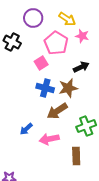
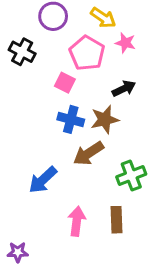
pink square: (41, 63) -> (65, 83), turned -32
blue arrow: (26, 129) -> (43, 180), size x1.5
pink arrow: (49, 139) -> (77, 221), moved, turned 108

